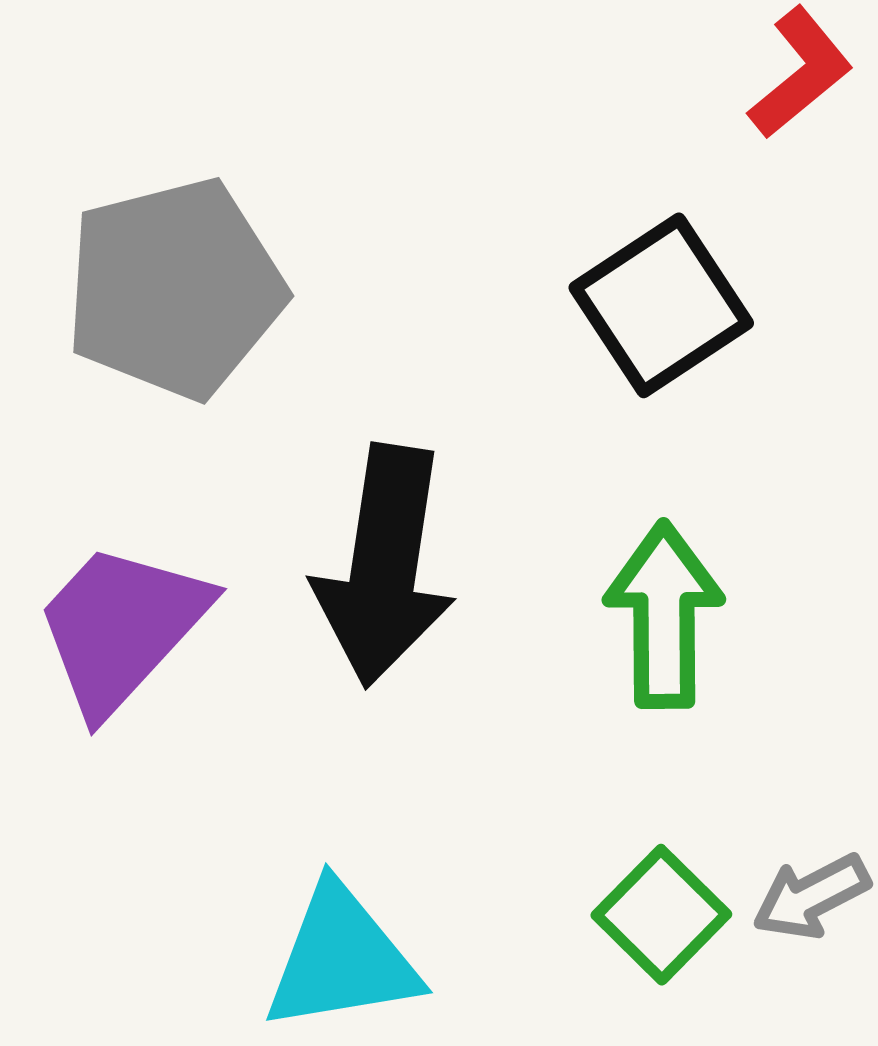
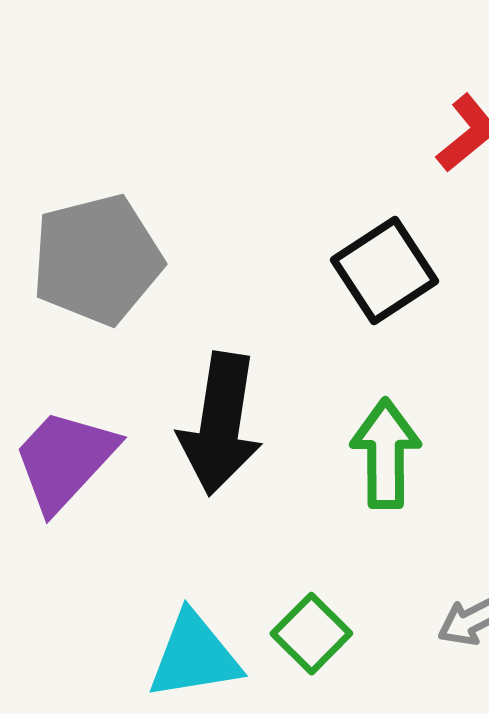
green square: (661, 915) -> (311, 634), moved

